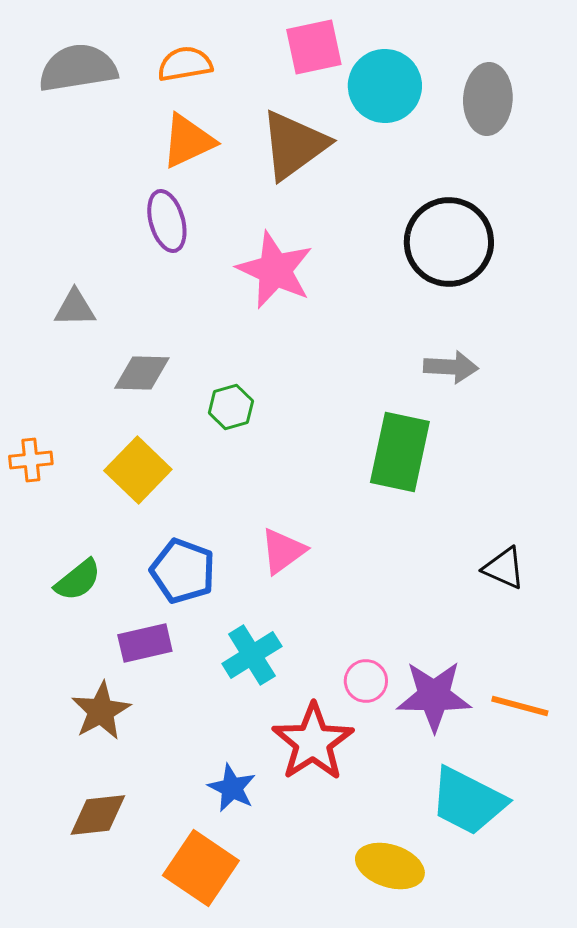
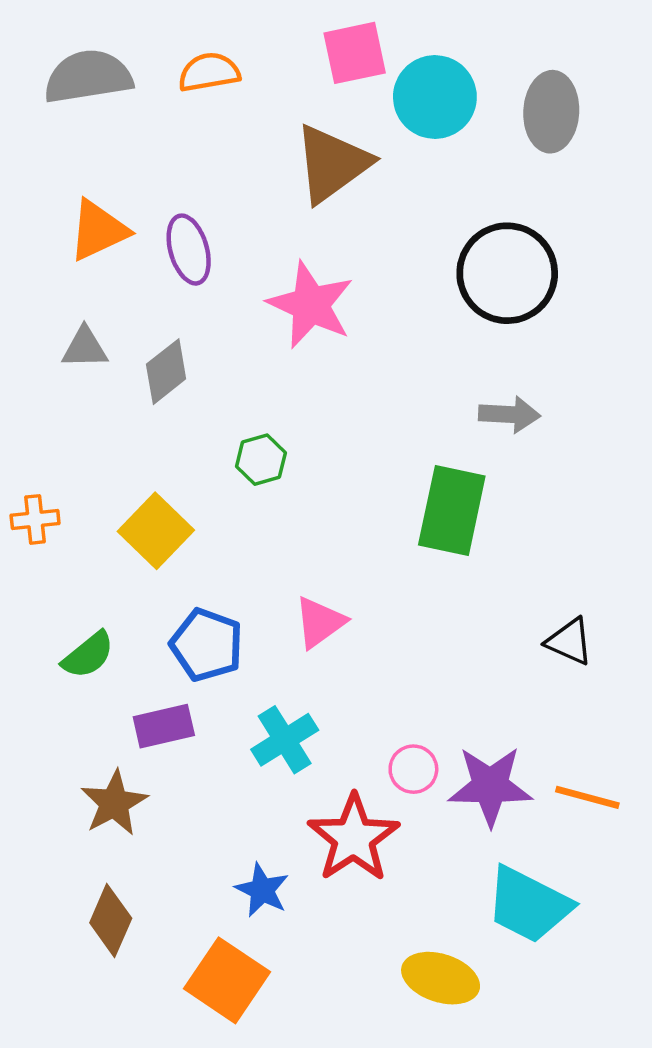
orange triangle: (188, 141) -> (98, 230), moved
gray diamond: (142, 373) -> (166, 372), moved, turned -40
brown diamond: (98, 815) -> (111, 920), turned -60

